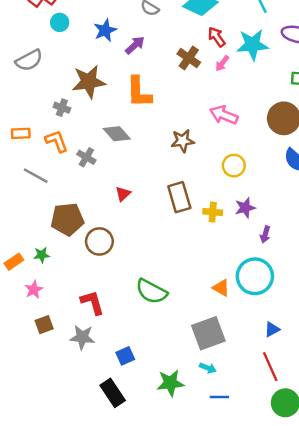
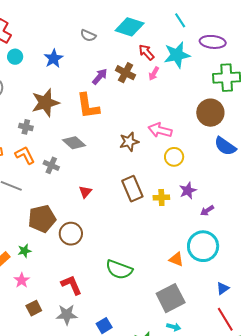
purple arrow: (135, 45) -> (100, 77), moved
pink arrow: (224, 115) -> (160, 130), moved
purple arrow: (265, 234) -> (207, 211), turned 48

